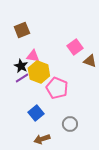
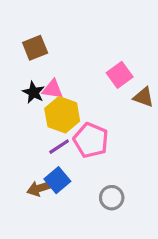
black star: (21, 66) -> (33, 92), moved
purple line: (22, 78) -> (59, 147), moved
brown arrow: (42, 139) -> (40, 188), moved

